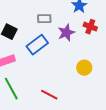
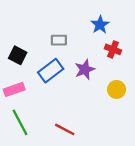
purple star: (66, 33) -> (85, 69), moved
yellow circle: (84, 68) -> (117, 89), moved

